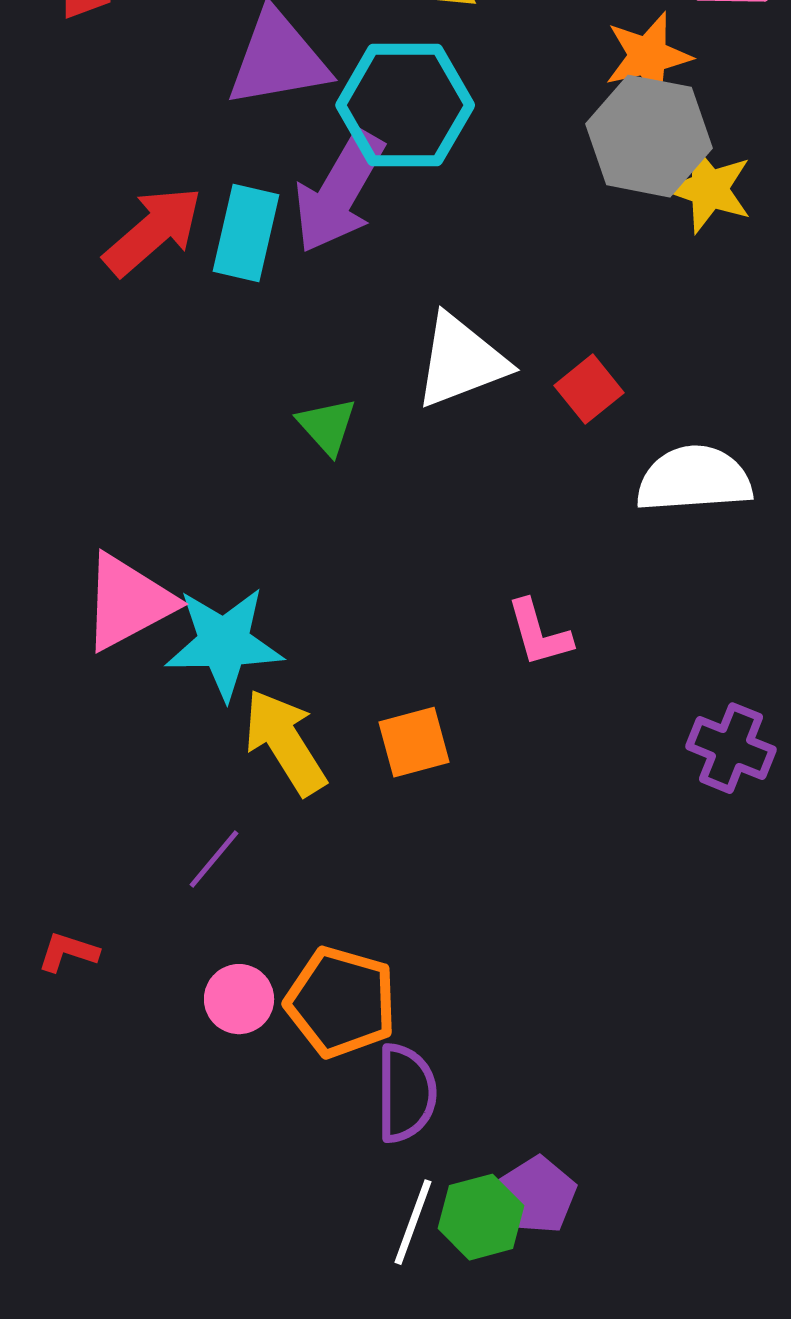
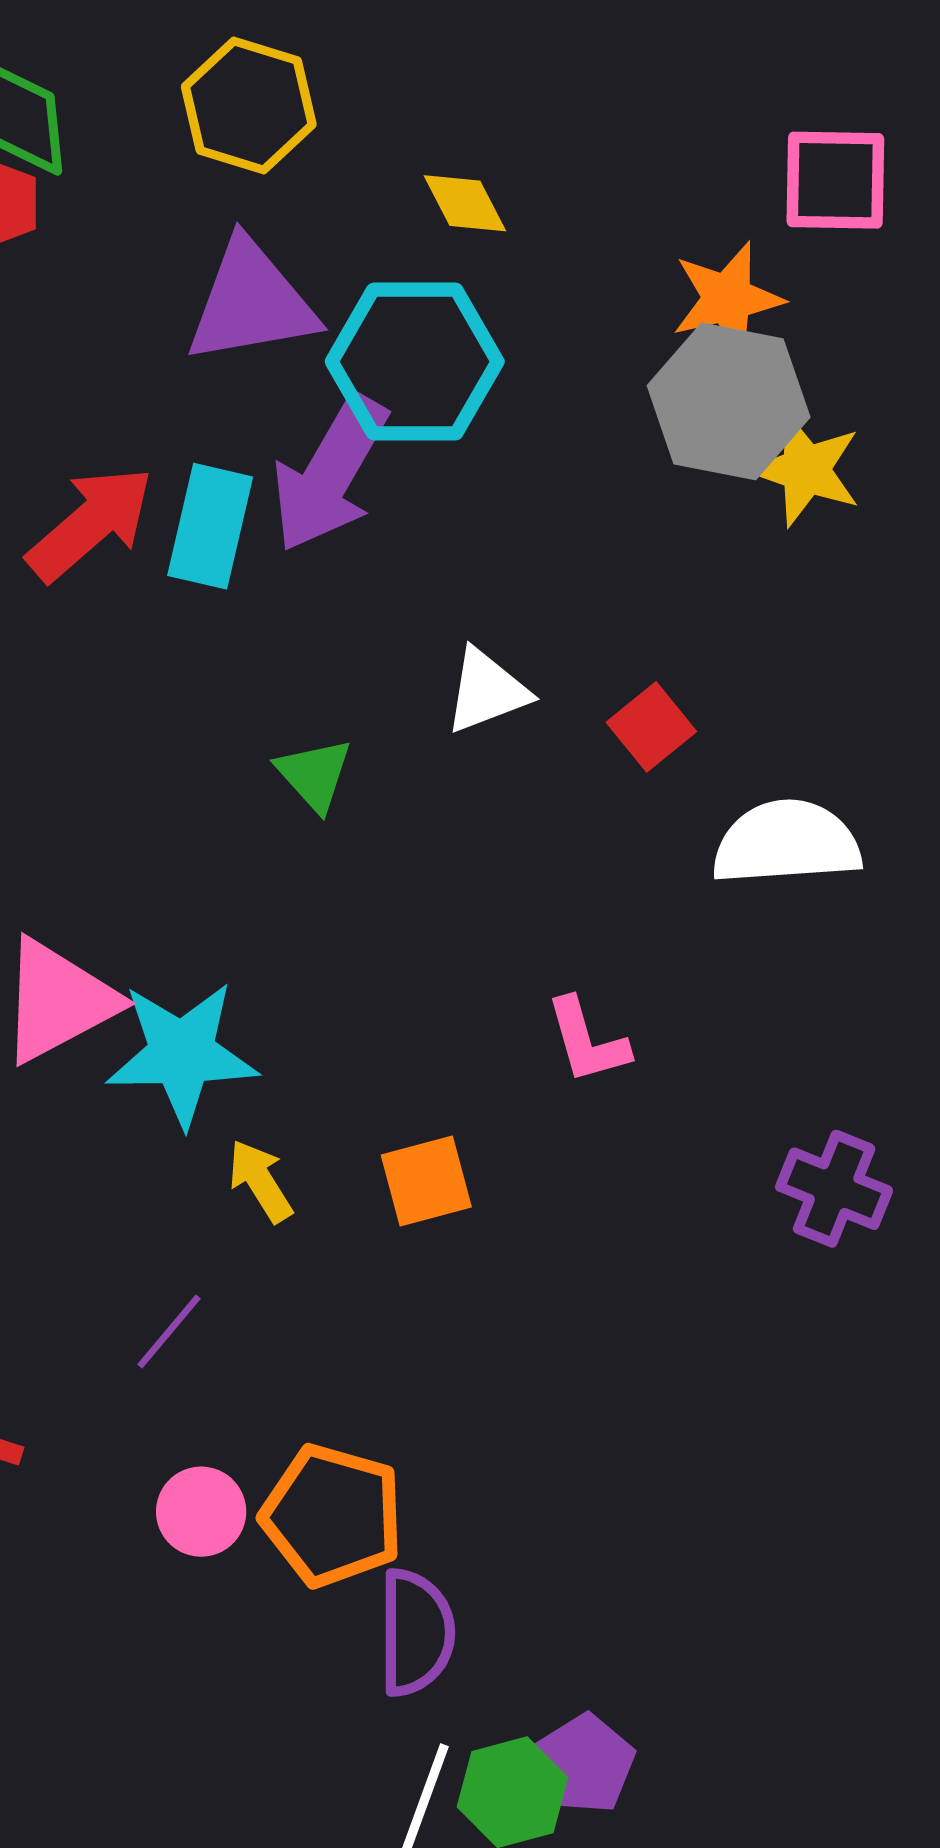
white triangle: (461, 361) -> (487, 691), size x0.7
yellow arrow: (285, 742) -> (260, 1181), size x0.6

